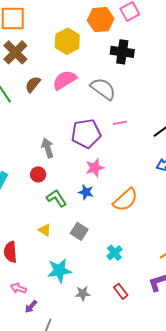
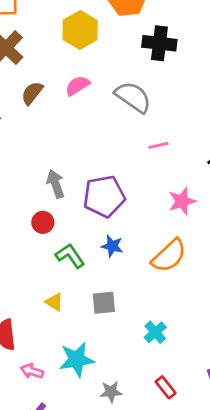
pink semicircle: (65, 80) -> (77, 86), size x0.7
purple pentagon: (86, 134) -> (104, 196), moved
pink star: (95, 168) -> (182, 201), moved
gray square: (79, 231) -> (104, 303), turned -36
pink arrow: (18, 288) -> (32, 371), moved

